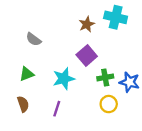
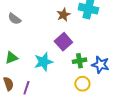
gray semicircle: (34, 39) -> (14, 19), moved
purple line: (57, 109) -> (26, 88), moved

